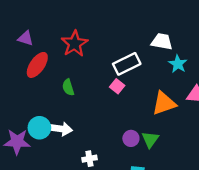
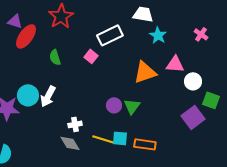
purple triangle: (26, 38) -> (15, 21), moved
pink square: (117, 86) -> (91, 56), moved
white arrow: (61, 129) -> (48, 96), turned 110

